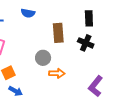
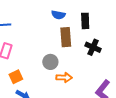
blue semicircle: (28, 13) -> (58, 15), moved
black rectangle: (89, 18) -> (85, 21), moved

